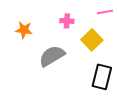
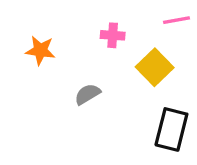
gray semicircle: (52, 56) -> (87, 94), size x0.6

